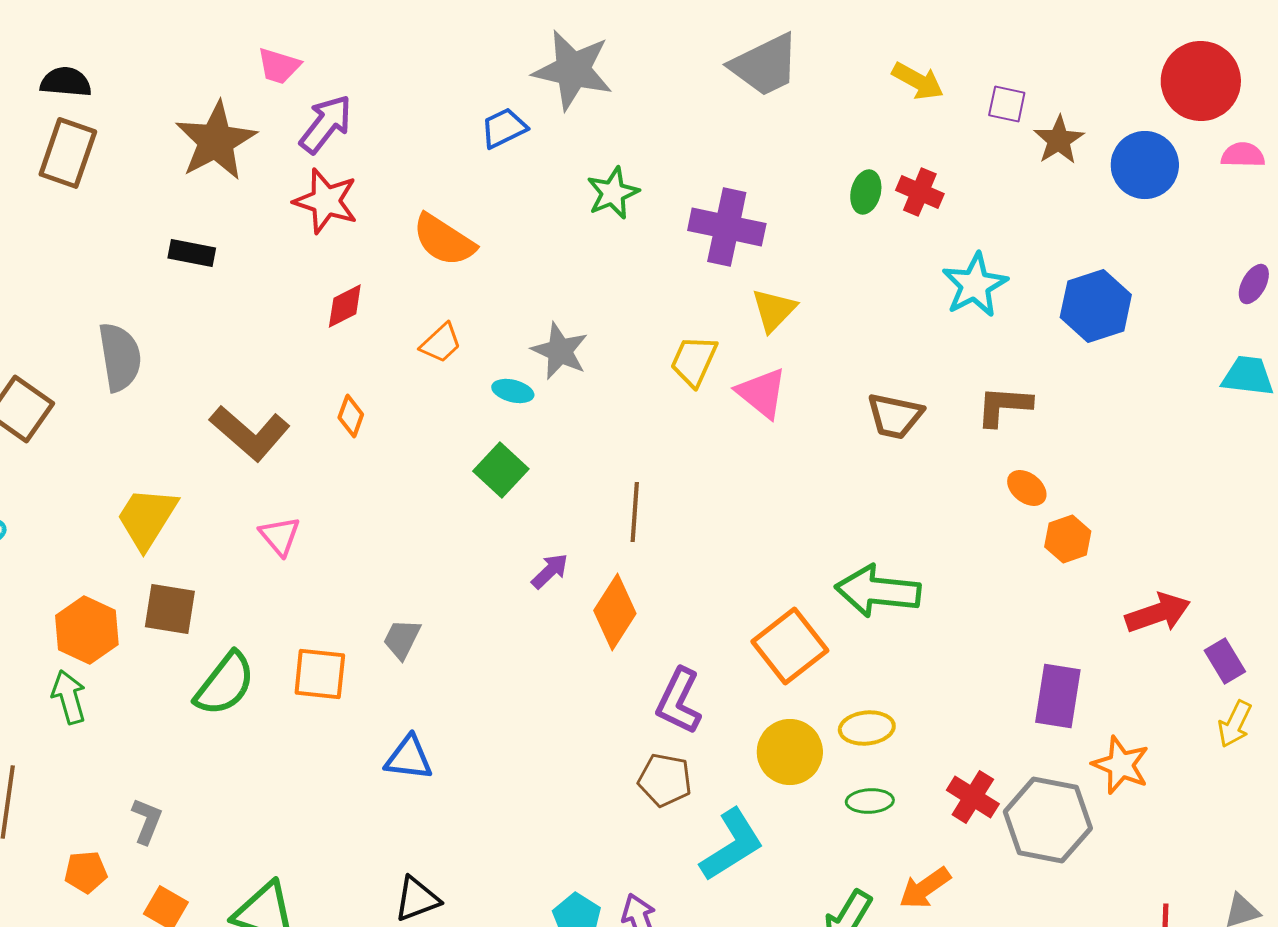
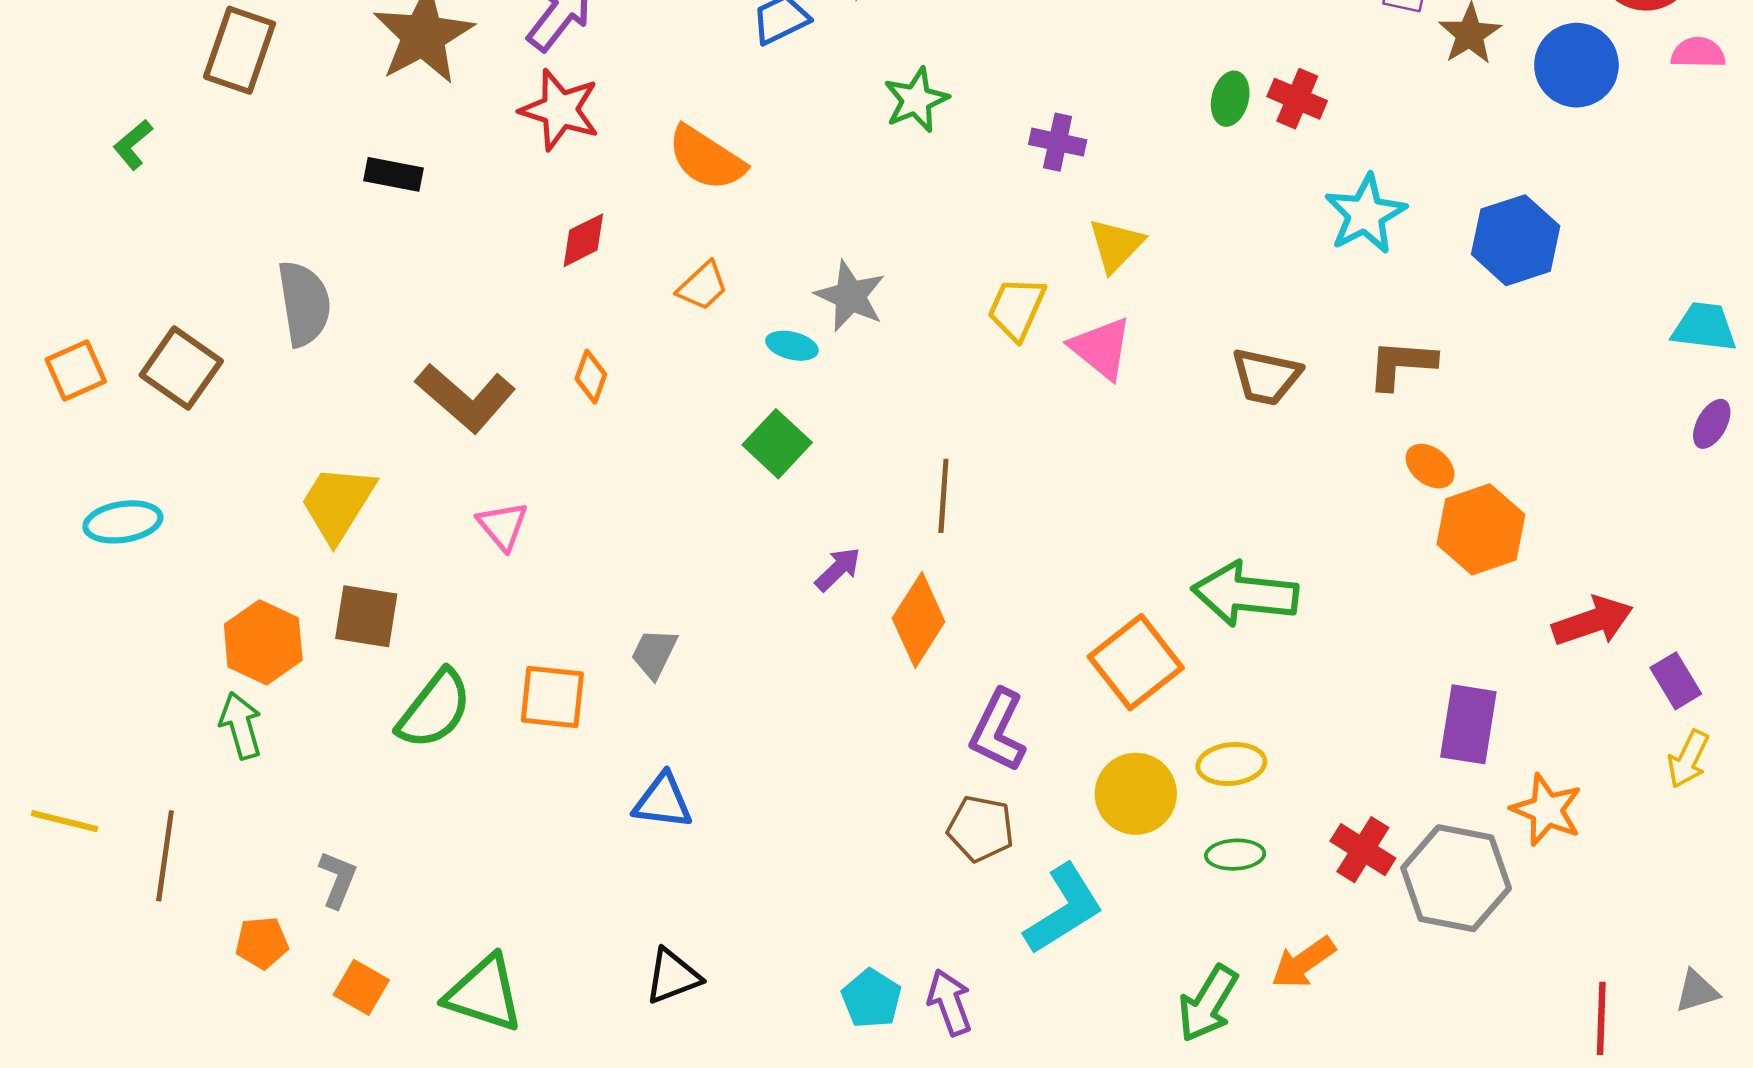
purple cross: (727, 227) -> (1058, 142), size x0.6
purple ellipse: (1254, 284) -> (1712, 424), moved
orange hexagon: (1068, 539) -> (1481, 529), size x1.5

